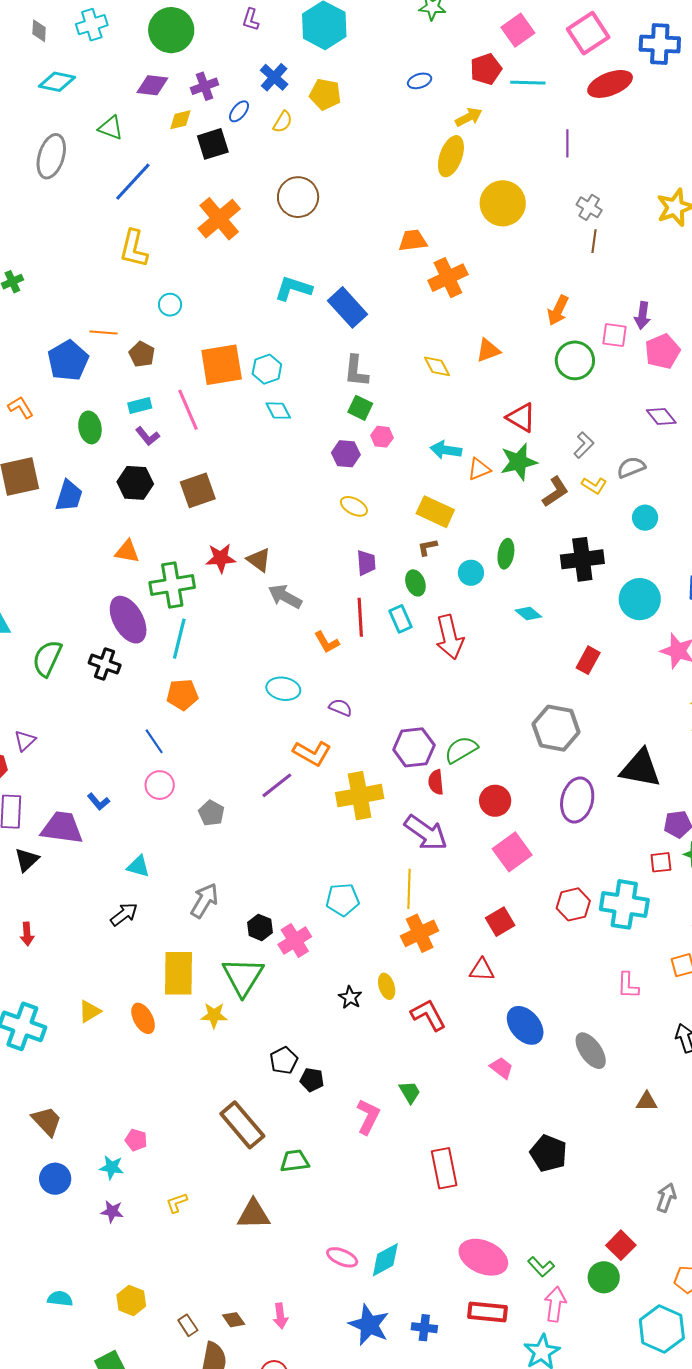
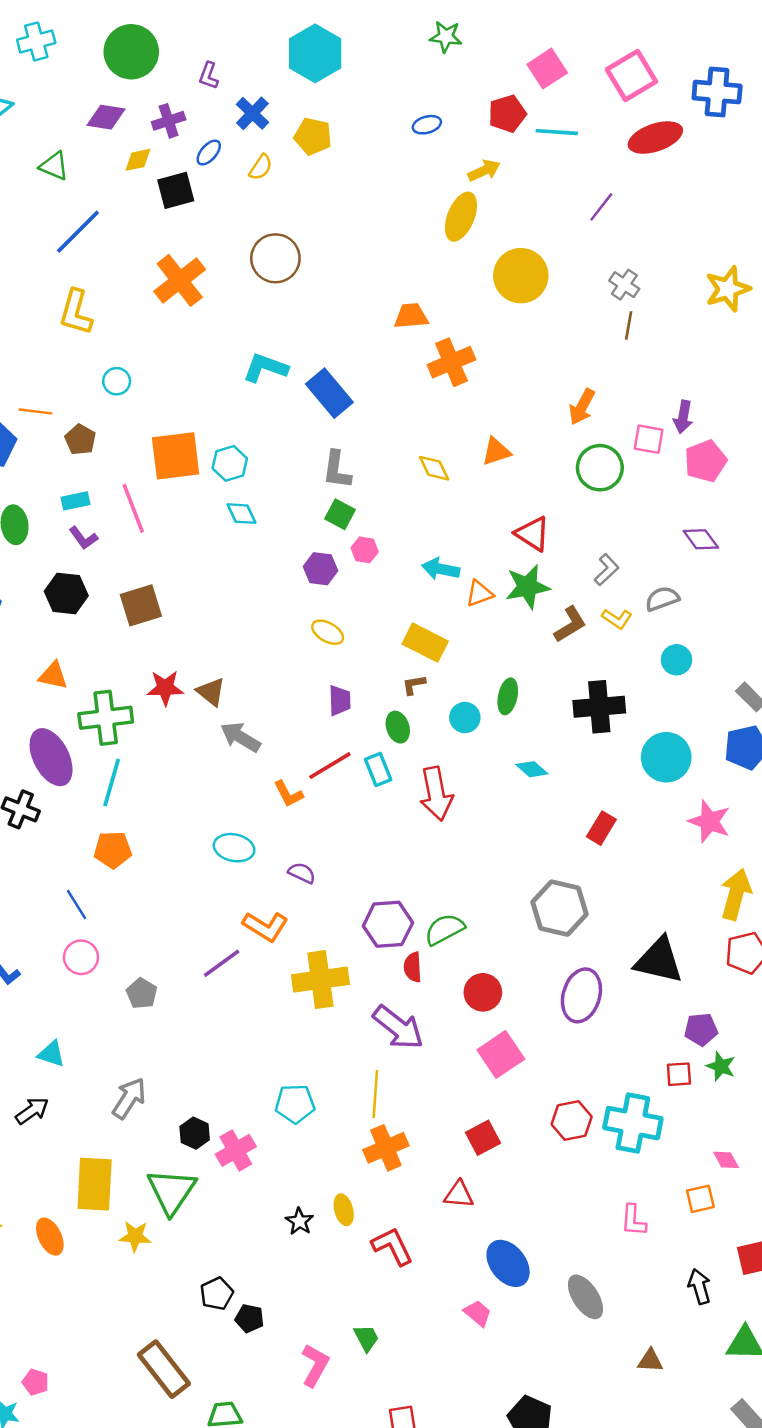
purple L-shape: (251, 20) -> (209, 76), moved
purple line: (567, 143) -> (601, 207), turned 36
red line: (360, 617) -> (330, 766), turned 60

